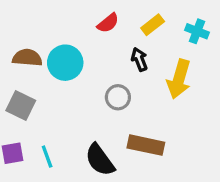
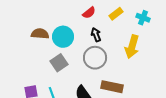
black arrow: (139, 59) -> (96, 35), moved
gray circle: (118, 97) -> (95, 58), size x1.5
gray square: (21, 105) -> (59, 63), moved, turned 30

